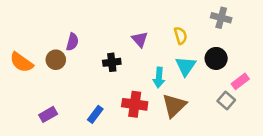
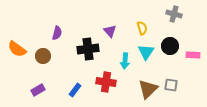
brown circle: (56, 60) -> (43, 56), moved
black cross: (112, 62) -> (88, 49), size x1.5
pink rectangle: (240, 81) -> (193, 55), moved, turned 40
gray square: (226, 100) -> (171, 85), moved, turned -32
brown triangle: (174, 106) -> (148, 89), moved

